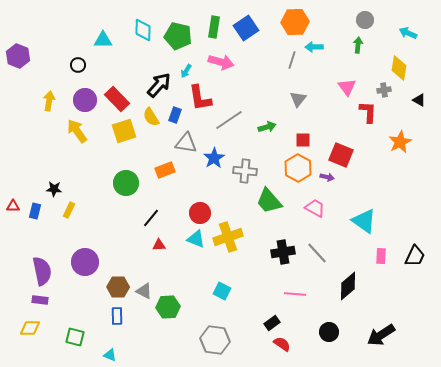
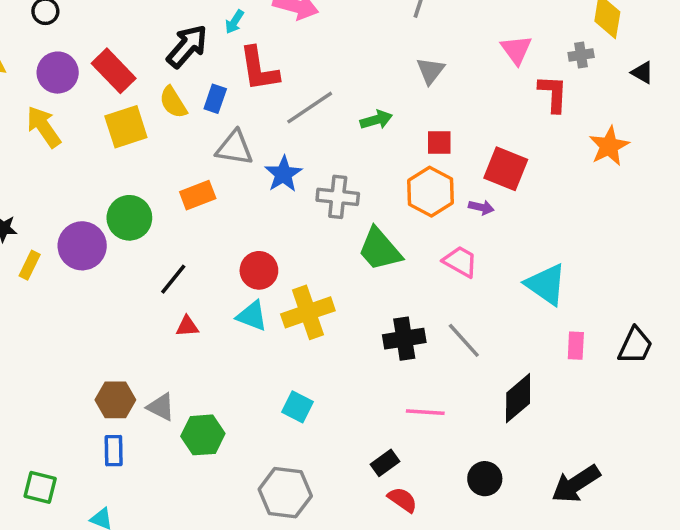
purple circle: (85, 262) -> (82, 246), moved

